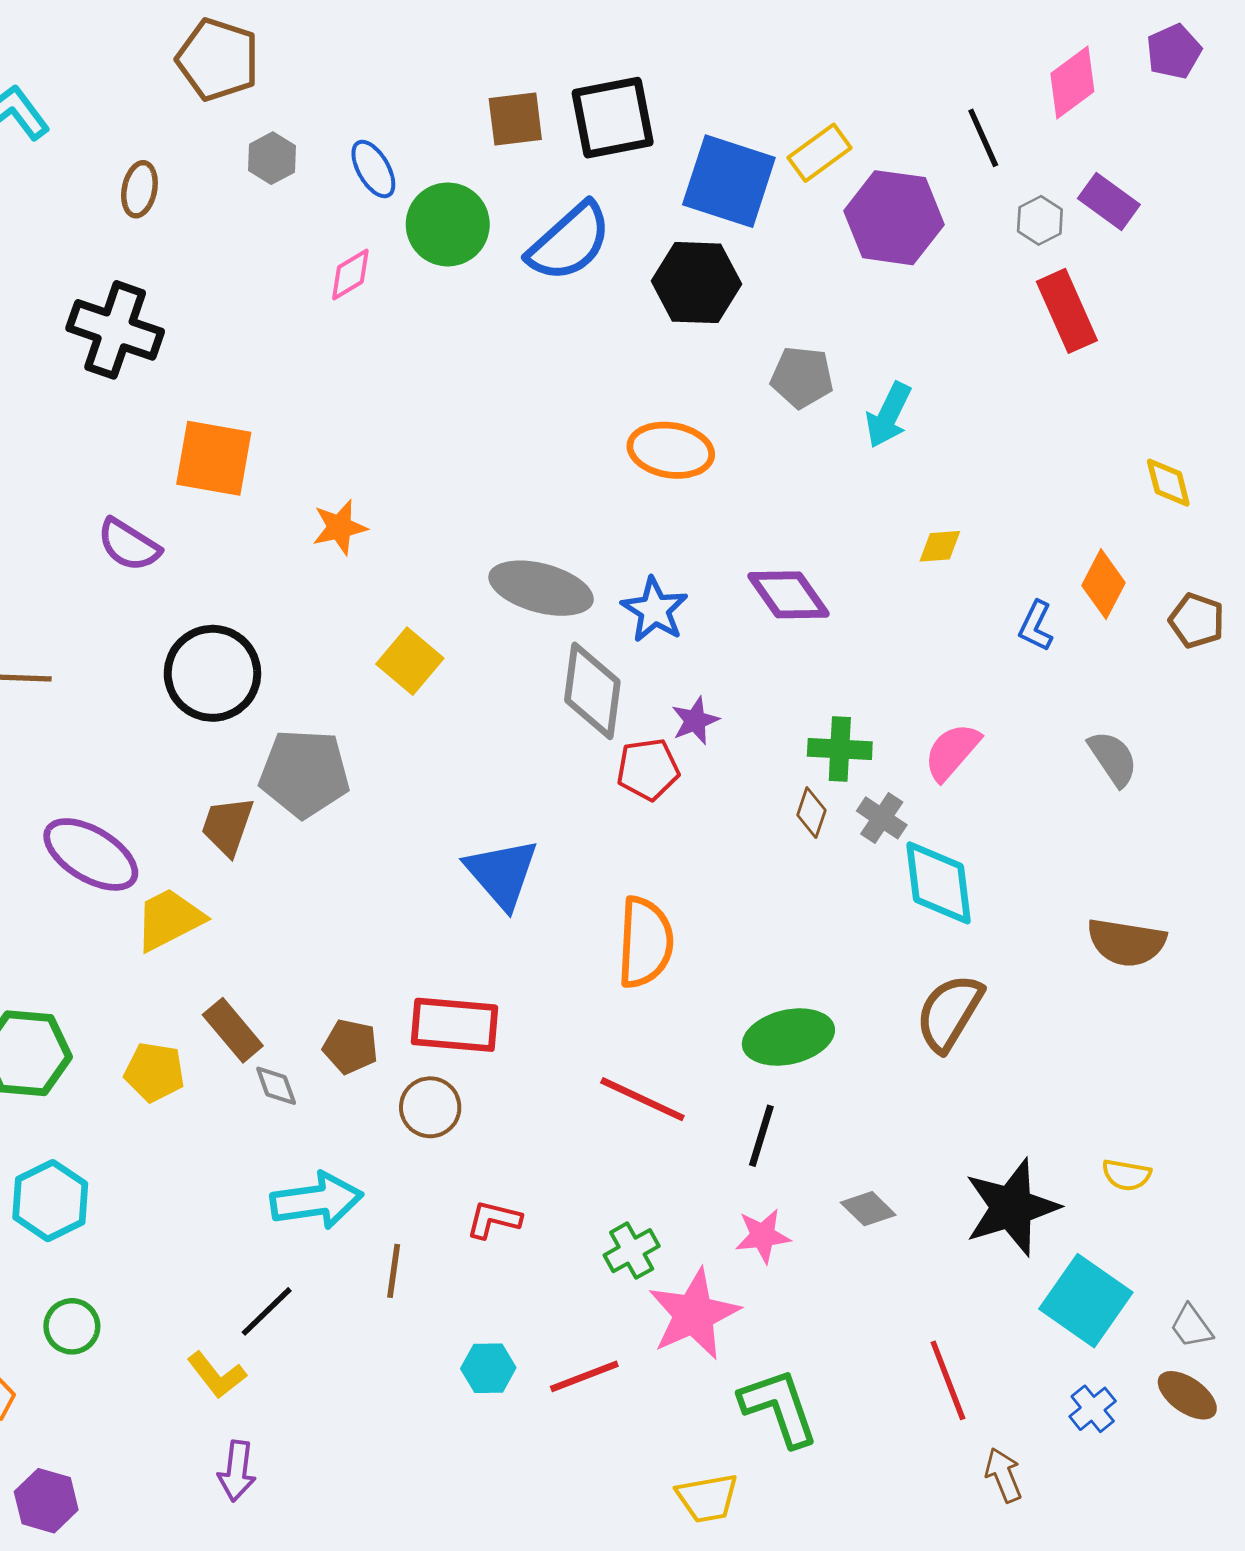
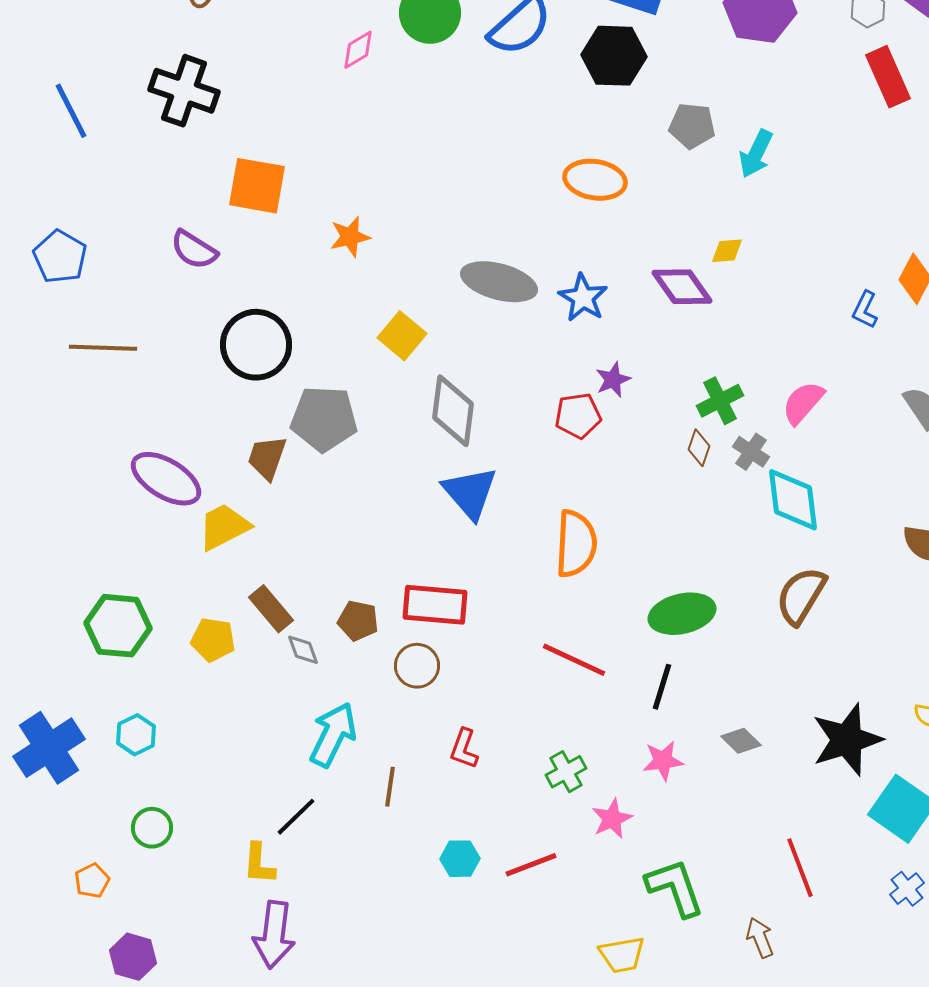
yellow diamond: (940, 546) -> (727, 251), moved
gray diamond: (592, 691) -> (453, 411), moved
green cross: (840, 749) -> (720, 401), turned -30
cyan hexagon: (50, 1201) -> (136, 735), size x0.7
cyan arrow: (317, 1201) -> (333, 735), turned -56
red L-shape: (494, 1220) -> (464, 749), turned -84
pink star: (694, 1314) -> (612, 819), size x0.6
yellow L-shape: (217, 1375) -> (259, 864), turned 42
purple arrow: (237, 1471) -> (274, 935), size x1.5
brown arrow: (1003, 1475) -> (760, 938), moved

